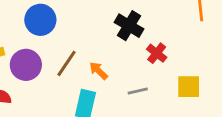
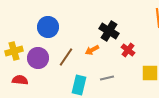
orange arrow: (99, 71) -> (92, 50), moved, turned -72
gray line: (138, 91) -> (107, 78), moved

